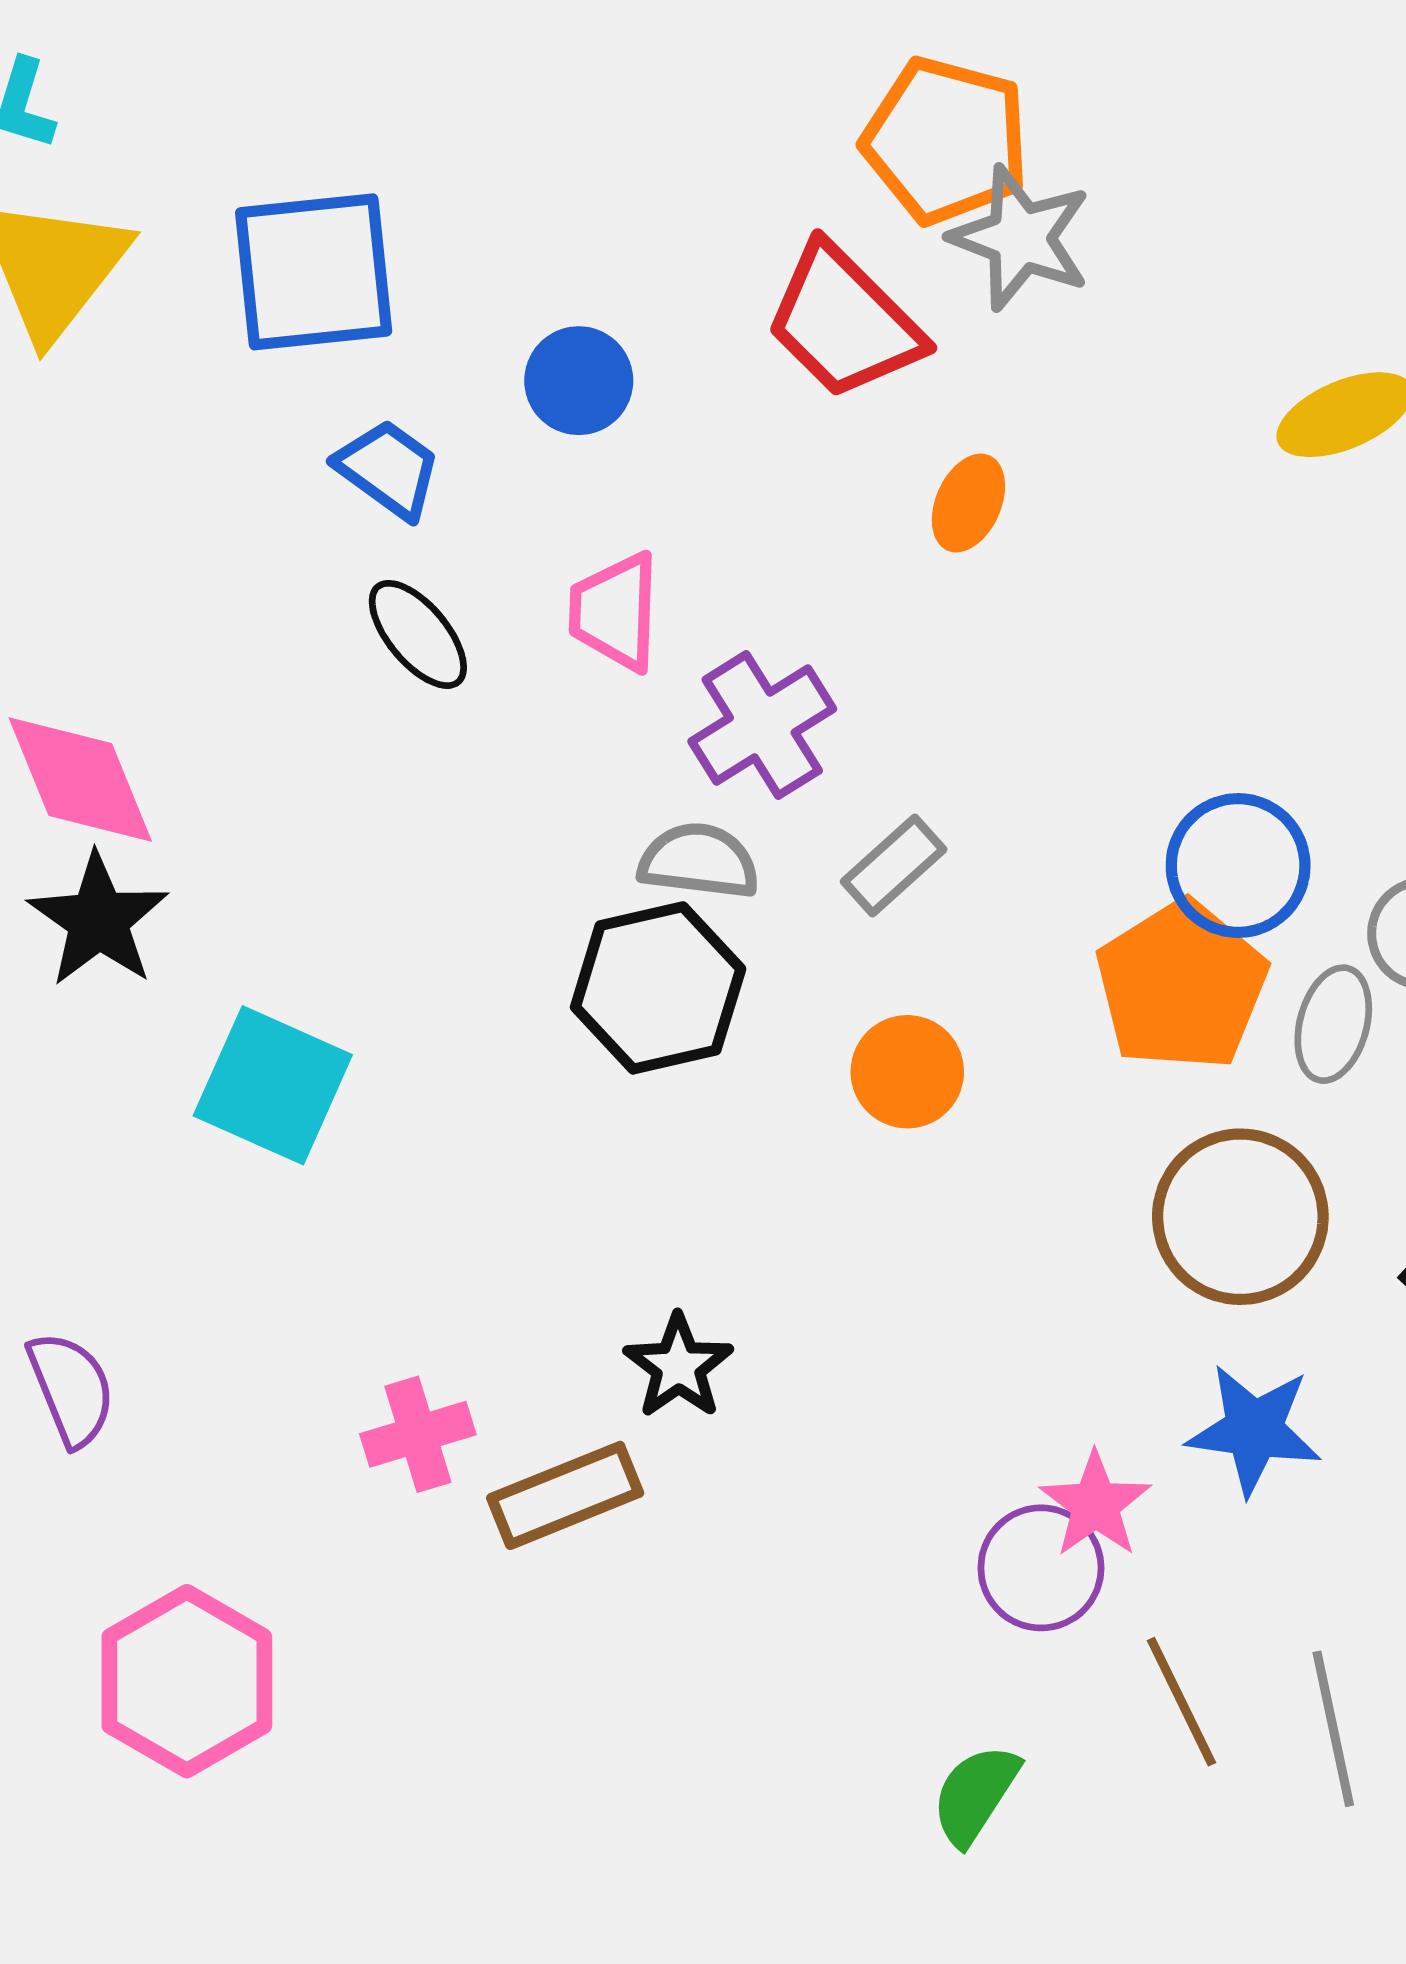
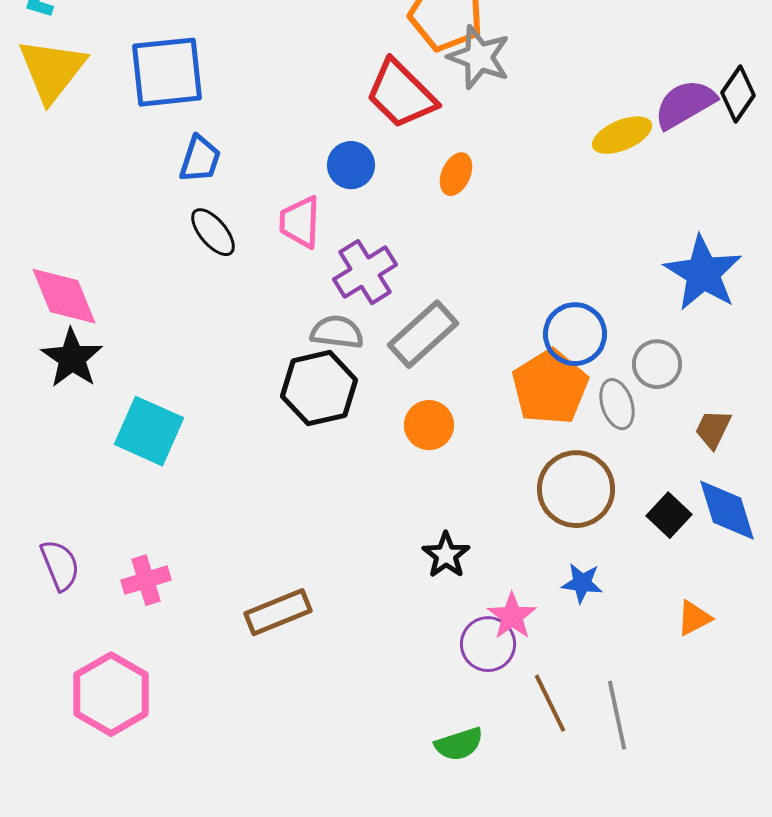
blue circle: (579, 381) -> (351, 165), moved
blue trapezoid: (388, 469) -> (200, 159), turned 72
gray rectangle: (894, 866) -> (423, 334), size x1.5
gray ellipse: (1333, 1024) -> (617, 404), turned -33
black star: (678, 1366) -> (446, 555), moved
blue star: (1254, 1430) -> (582, 583), size x0.7
pink cross: (418, 1434) -> (146, 580), moved
green semicircle: (975, 1795) -> (459, 744), turned -141

